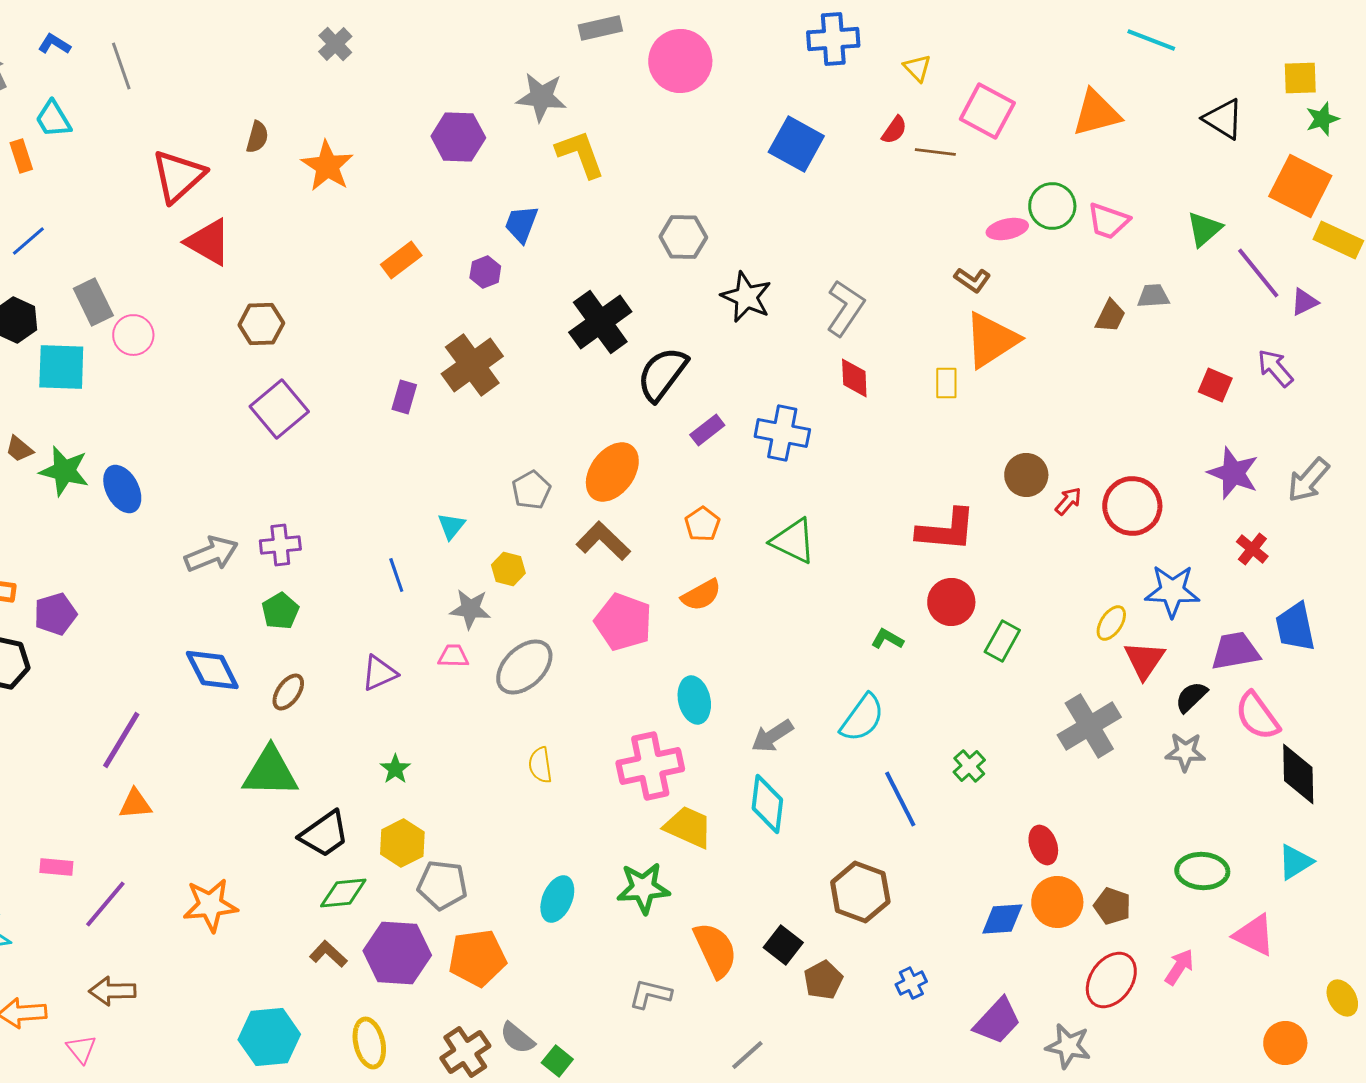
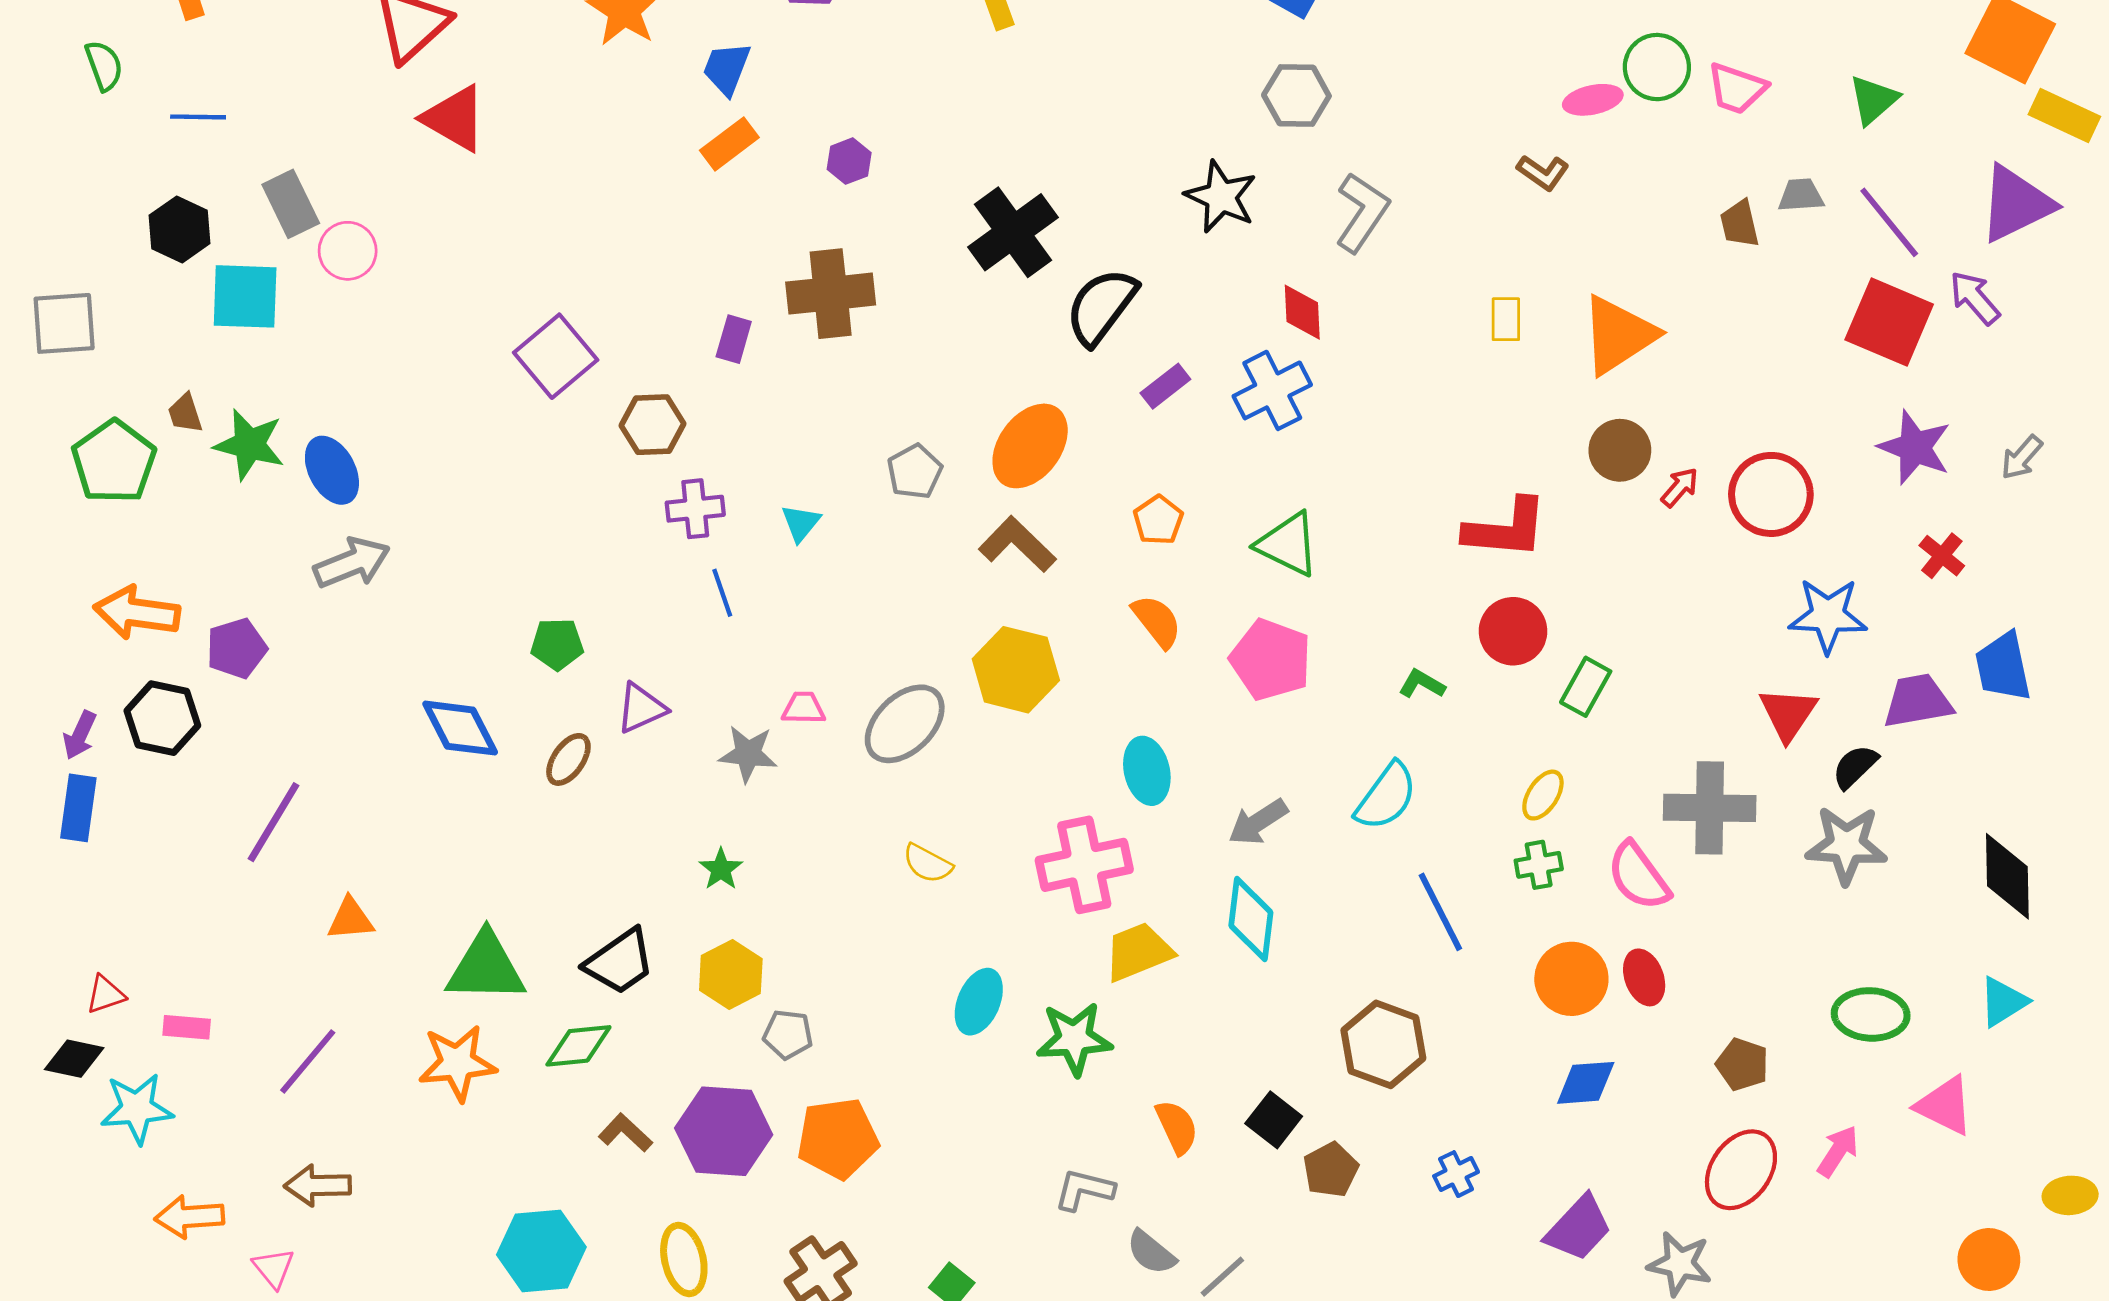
blue trapezoid: (521, 224) -> (727, 68), moved
gray hexagon: (683, 237) -> (1296, 96), moved
blue line: (28, 241) -> (198, 117), turned 42
purple line: (1258, 273) -> (1889, 222), moved
purple triangle: (1304, 302) -> (2016, 204), size x2.0
brown trapezoid: (1110, 316) -> (1740, 224), turned 141
brown hexagon: (261, 324) -> (653, 425), moved
orange triangle: (991, 340) -> (1618, 335), moved
brown cross: (472, 365) -> (831, 294), turned 30
red diamond: (854, 378) -> (1302, 312), moved
red square: (1215, 385) -> (1889, 322), size x1.8
blue cross: (782, 433) -> (1272, 390), turned -38
brown trapezoid: (19, 449) -> (185, 413), turned 32
gray arrow: (1308, 480) -> (2022, 457), size x0.7
purple cross: (280, 545) -> (695, 509), moved
gray arrow: (211, 554) -> (352, 563), moved
yellow hexagon: (508, 569) -> (1016, 670), moved, size x1.8
orange semicircle: (701, 595) -> (1157, 621), turned -99
gray star: (470, 609) -> (748, 754), moved
green pentagon: (280, 611) -> (557, 644), turned 30
pink pentagon: (623, 622) -> (1271, 660), moved
yellow ellipse: (1111, 623) -> (1543, 795), moved
purple triangle: (379, 673) -> (641, 708), moved
pink semicircle: (1257, 716) -> (1638, 876), moved
gray cross: (1089, 726) -> (1710, 808), turned 32
purple line: (121, 740) -> (274, 822), moved
gray star: (1185, 752) -> (1846, 845), size x1.4
yellow semicircle: (540, 765) -> (927, 863), turned -54
green cross: (969, 766) -> (1539, 865), turned 32
green triangle: (270, 772) -> (486, 967), moved
yellow trapezoid: (688, 827) -> (1138, 952), turned -46
pink rectangle: (56, 867) -> (187, 1027), moved
gray pentagon: (442, 885) -> (788, 1034), size x0.7
green diamond: (343, 893) -> (578, 1046), moved
cyan ellipse: (557, 899) -> (979, 1002), moved
orange circle: (1057, 902) -> (1571, 979), moved
orange semicircle: (715, 950) -> (1177, 1127), size x0.7
yellow ellipse: (1342, 998) -> (2070, 1195), turned -63
gray semicircle: (517, 1038) -> (1151, 1252), moved

